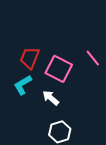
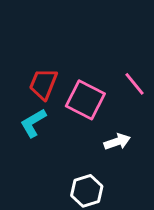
white arrow: (51, 98) -> (117, 142), moved, turned 120

